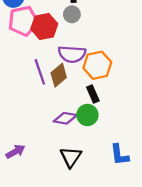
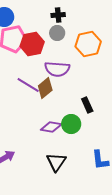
orange hexagon: (97, 65) -> (88, 44), moved
purple line: (40, 72) -> (28, 85), turned -40
black rectangle: (93, 94) -> (87, 105), moved

